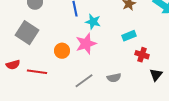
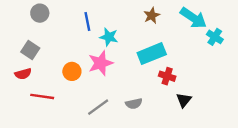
gray square: (27, 33) -> (30, 50), size x0.7
cyan rectangle: (129, 36) -> (152, 54), size x1.6
red semicircle: (13, 65) -> (23, 74), moved

